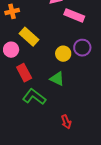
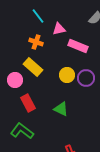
orange cross: (12, 11) -> (36, 42), moved, turned 32
yellow circle: (63, 54) -> (67, 75), moved
green L-shape: (34, 97) -> (22, 131), moved

